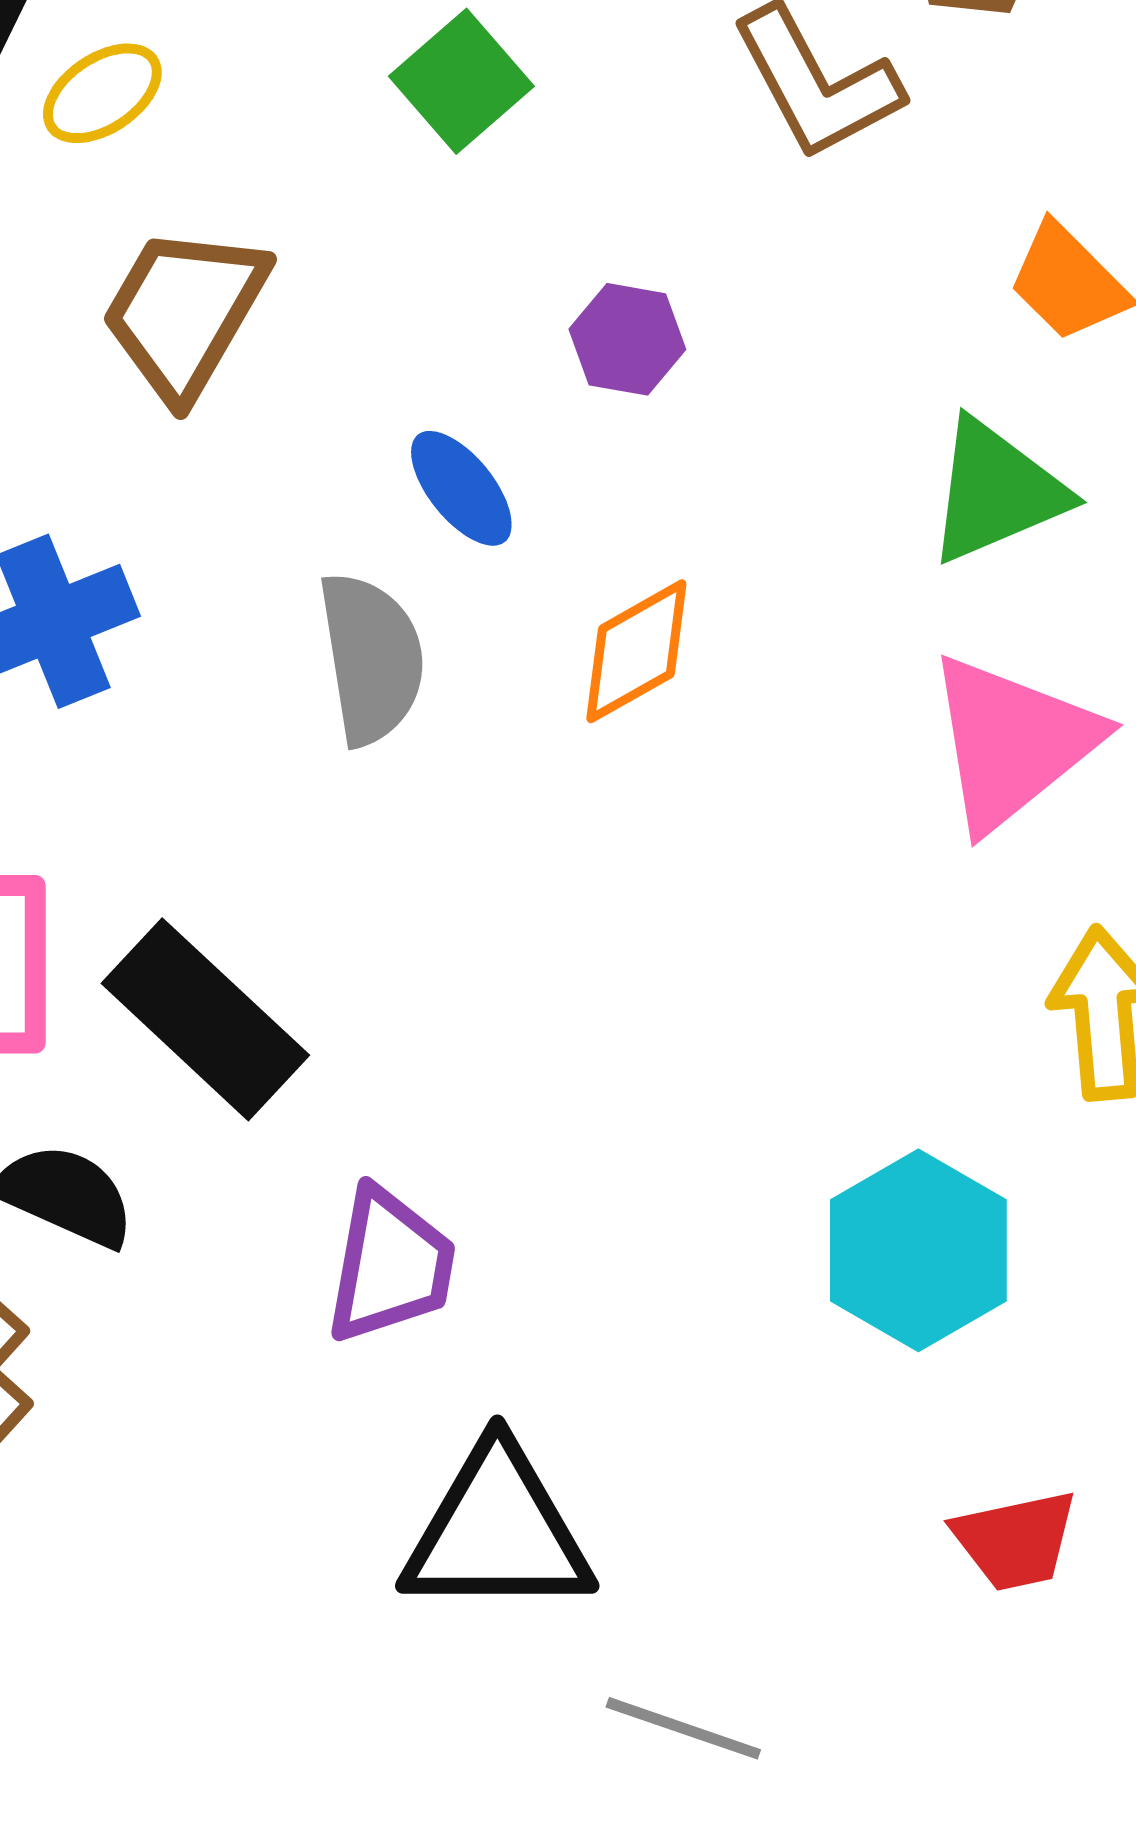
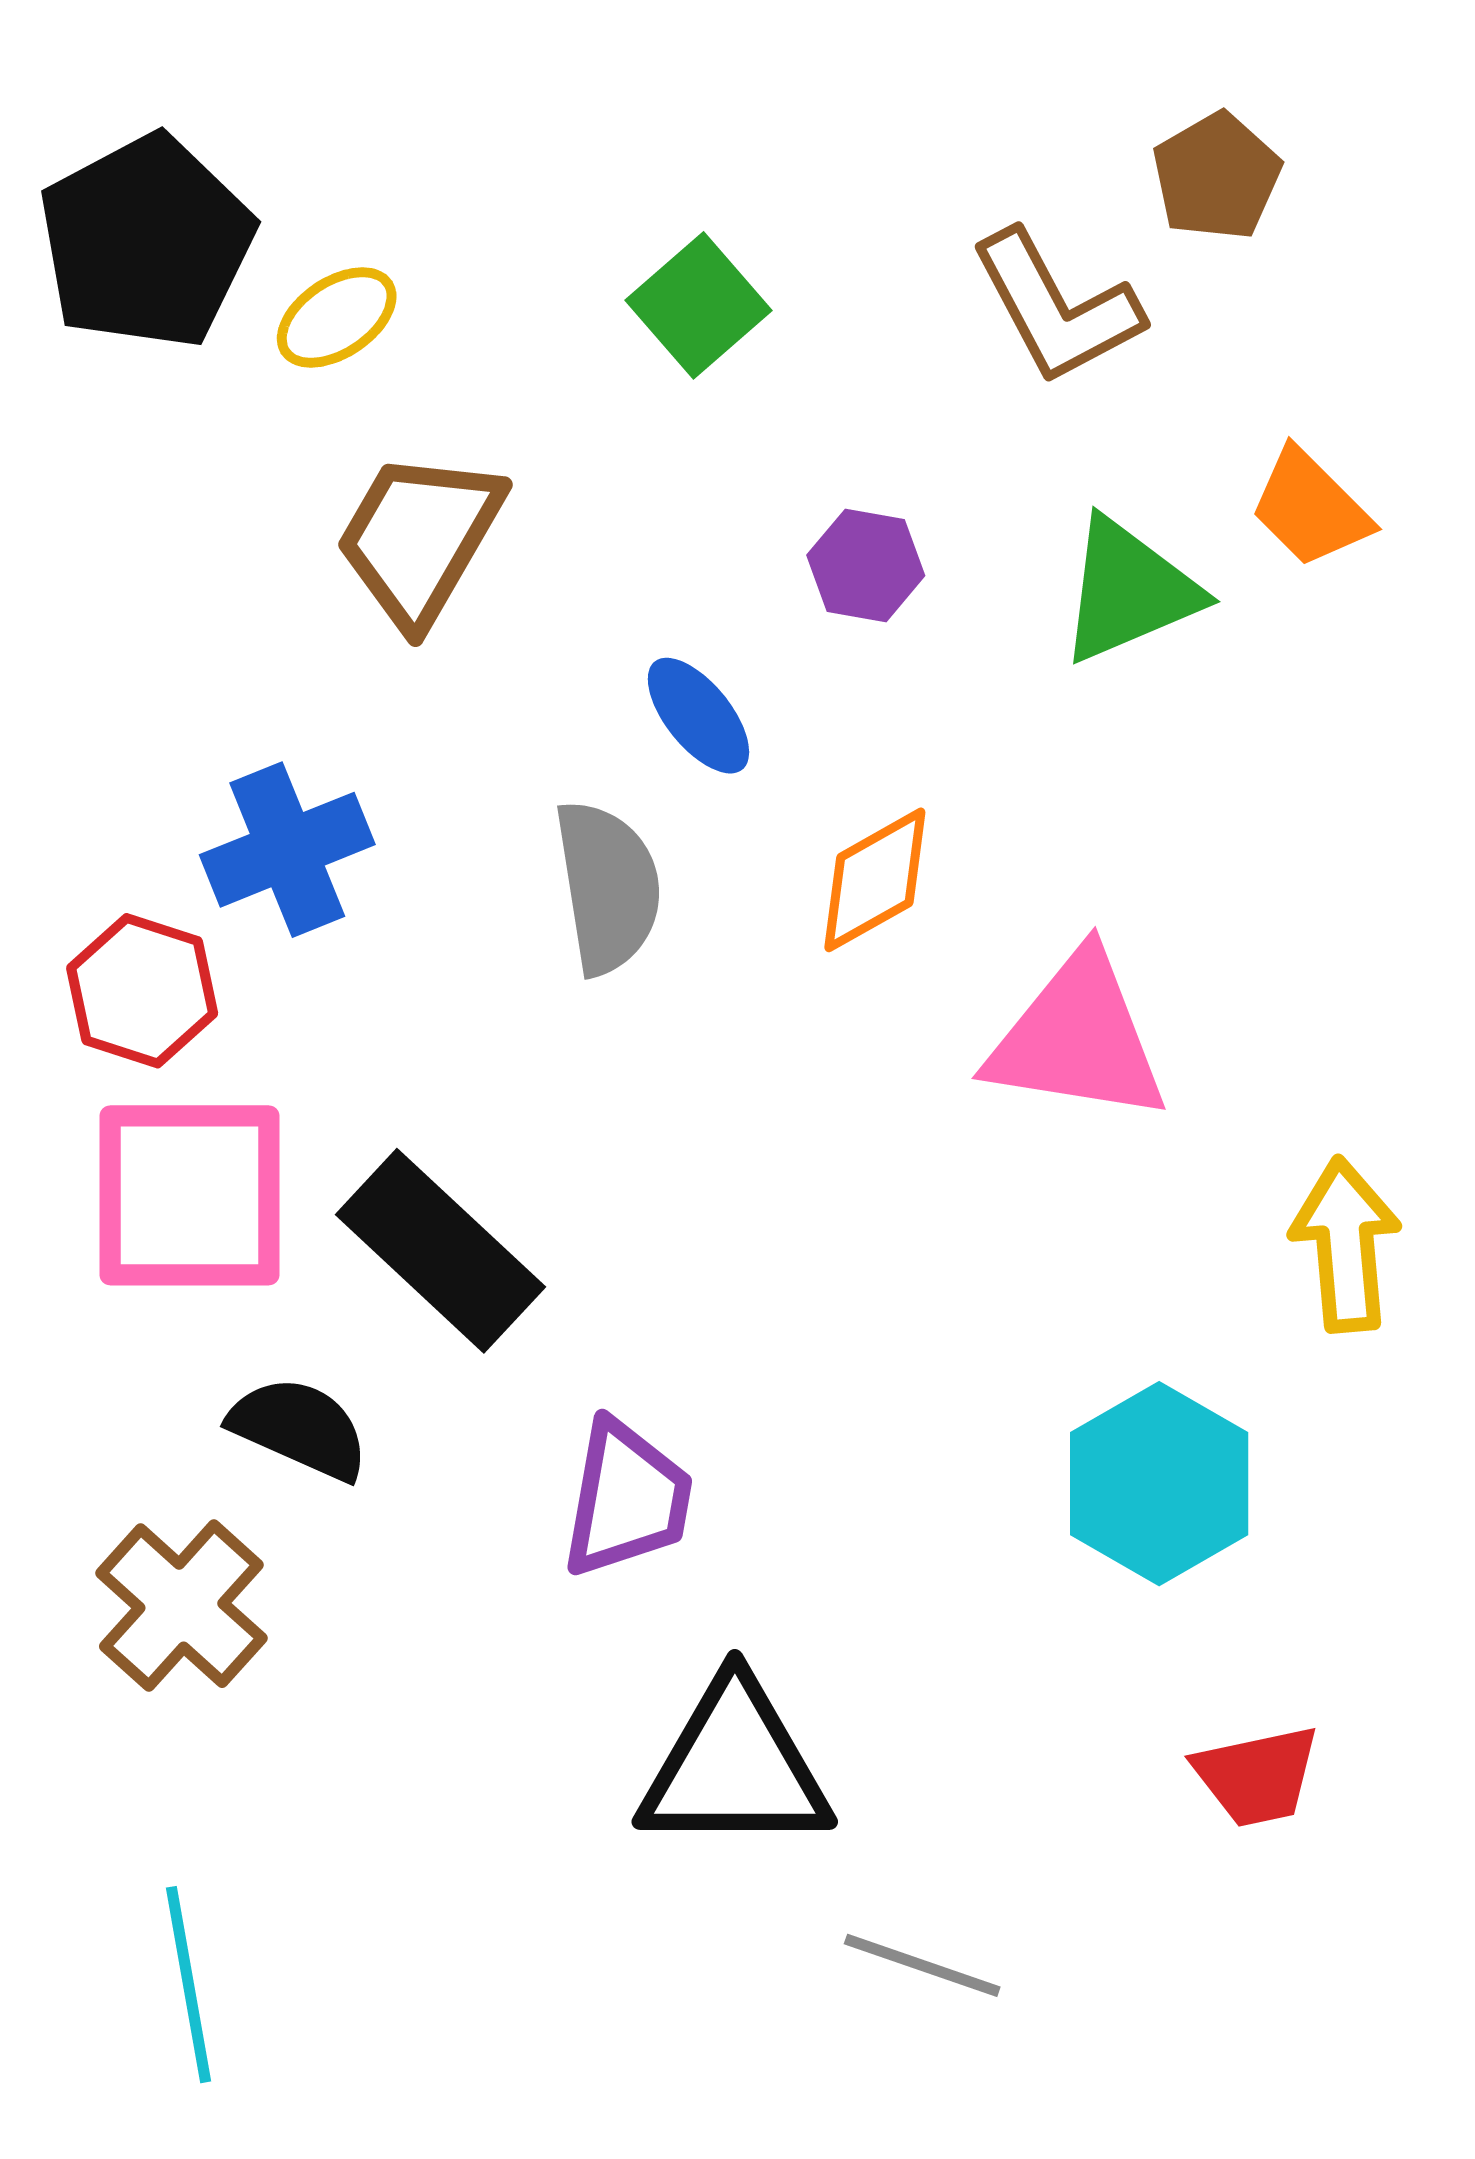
green triangle: (996, 491) -> (1129, 591), moved
pink triangle: (1012, 742) -> (1077, 1038), moved, turned 48

